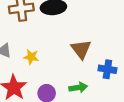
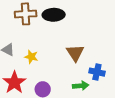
green arrow: (78, 87) -> (81, 86), moved

